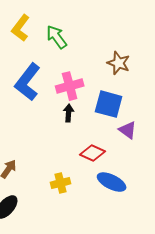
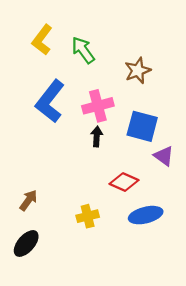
brown star: (119, 63) -> (138, 71), moved, turned 30
blue ellipse: (112, 182) -> (146, 215), turned -40

